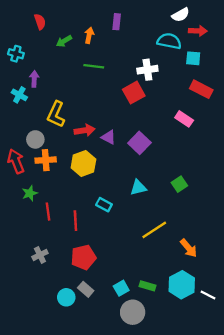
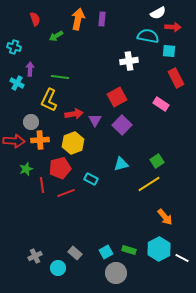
orange arrow: (89, 35) -> (78, 19), moved, size x1.5
green line: (94, 66) -> (60, 77), moved
red rectangle: (201, 89) -> (176, 78), turned 36
red square: (134, 93) -> (117, 97), moved
purple triangle: (109, 137) -> (95, 120), turned 32
red arrow: (16, 161) -> (14, 141), turned 115
red line: (75, 221) -> (66, 193), turned 72
yellow line: (154, 230) -> (149, 184), moved
gray cross: (40, 255) -> (35, 256), moved
red pentagon: (83, 257) -> (60, 168), moved
cyan circle: (66, 297) -> (58, 268), moved

